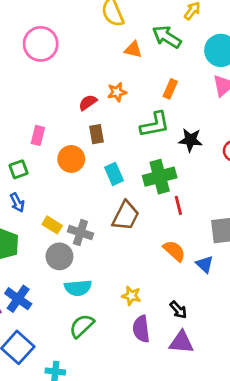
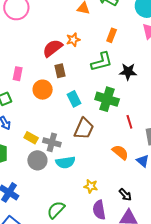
red semicircle: (88, 103) -> (53, 48), size x1.5
green cross: (160, 177) -> (107, 99), turned 35
red line: (178, 205) -> (129, 122), moved
cyan semicircle: (78, 288) -> (65, 162), moved

